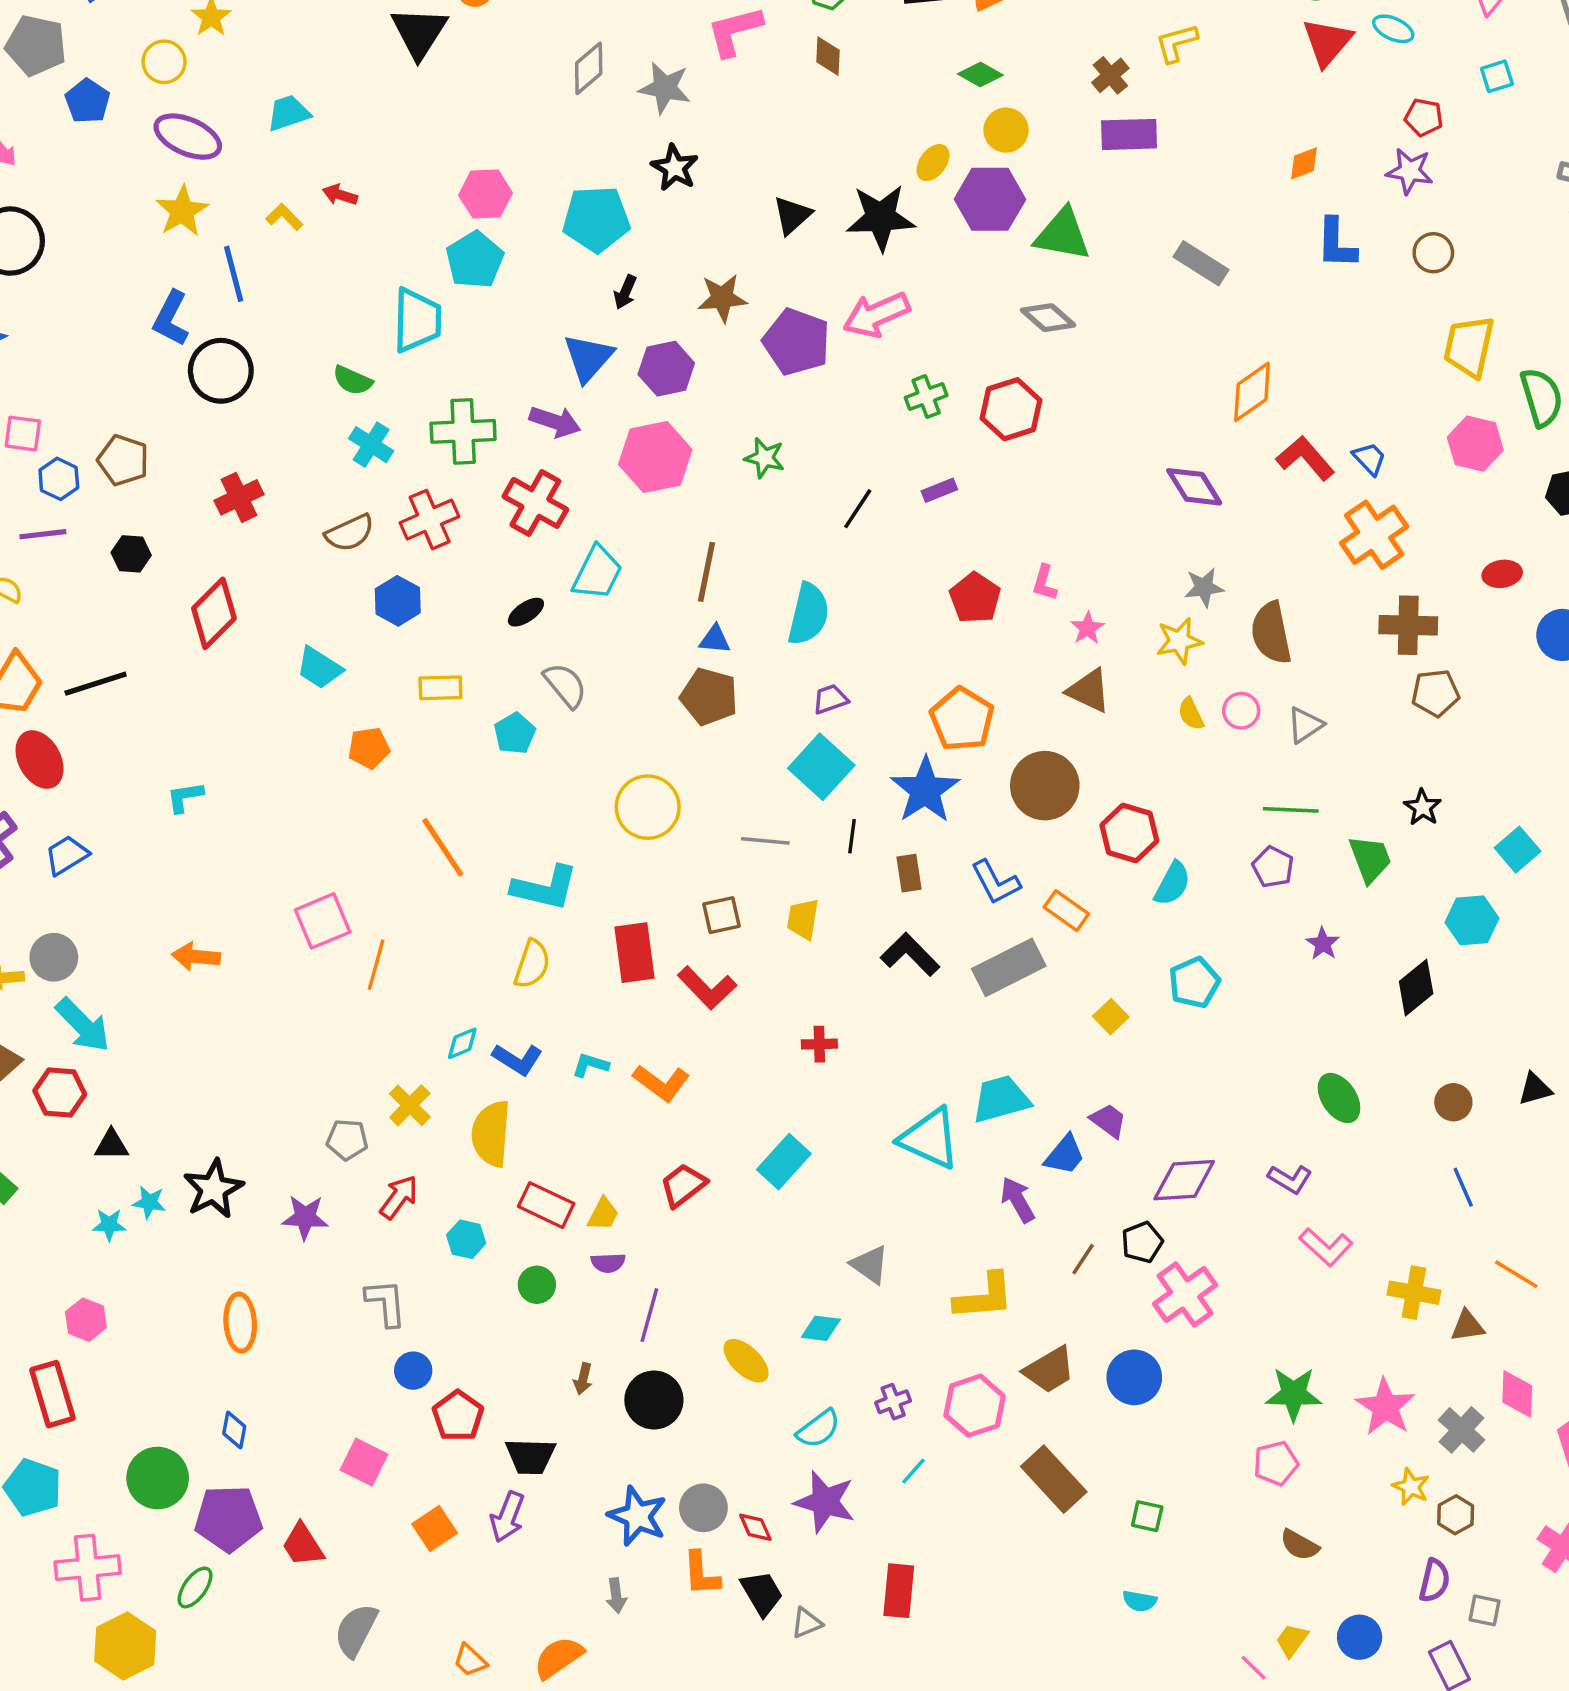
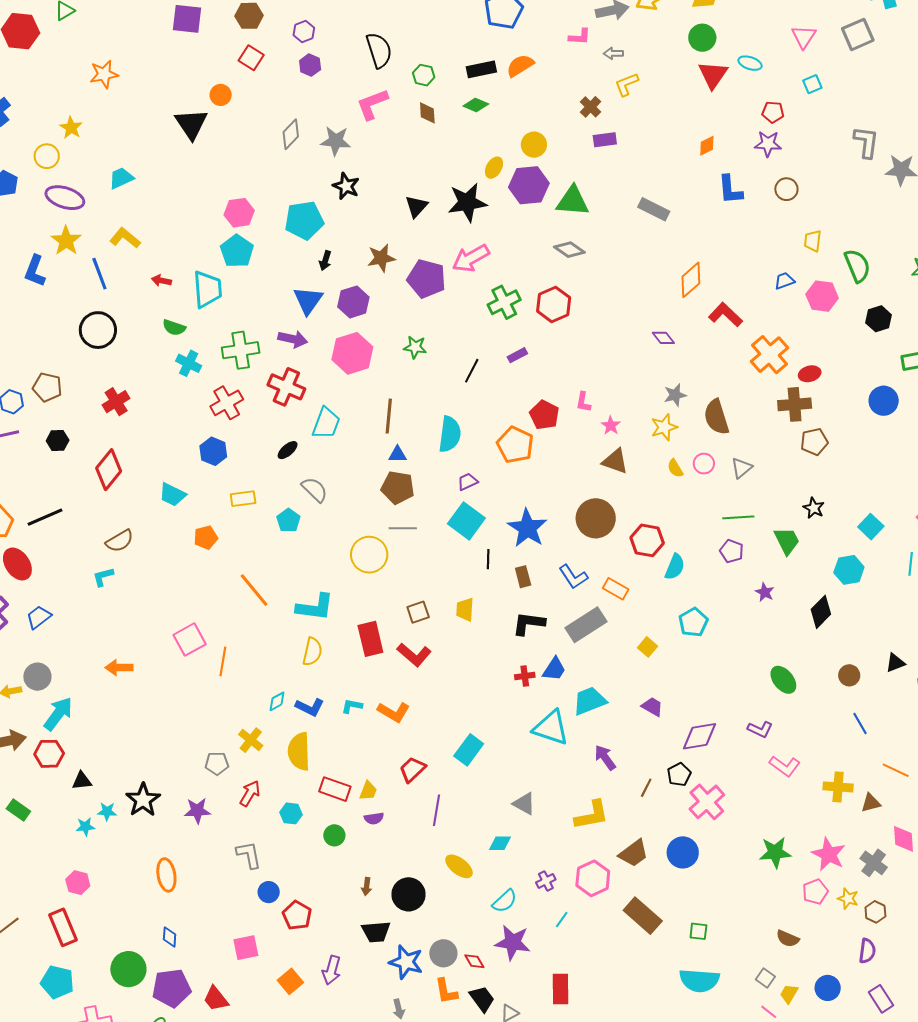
green diamond: (980, 74) -> (476, 105), moved
purple rectangle: (1129, 134) -> (605, 140), size x0.7
red arrow: (340, 195) -> (161, 281), moved
yellow L-shape: (284, 217) -> (125, 238), size x1.4
blue L-shape: (171, 318) -> (35, 271), moved
yellow trapezoid: (1469, 347) -> (813, 241), size x0.6
green cross: (926, 397) -> (504, 302), size x1.4
blue trapezoid: (1369, 459) -> (784, 281), moved, turned -60
purple diamond: (1194, 487) -> (663, 338), size x0.7
brown semicircle: (350, 533) -> (120, 541), moved
red ellipse: (1502, 574) -> (810, 374), moved
orange pentagon: (962, 719) -> (515, 445), moved
gray line: (765, 841) -> (403, 528), moved
black L-shape: (910, 955) -> (529, 623), turned -32
cyan arrow: (83, 1025) -> (58, 714), turned -93
red cross: (819, 1044) -> (525, 676), moved
blue trapezoid: (1065, 1155) -> (554, 669), moved
purple line: (649, 1315) -> (436, 810), moved
black trapezoid: (530, 1456) -> (376, 932), moved
pink square: (364, 1462) -> (246, 948), turned -32
pink pentagon: (1276, 1463) -> (815, 892), moved
cyan semicircle: (1140, 1601) -> (699, 980), size x2.0
gray square: (1485, 1610) -> (765, 978), moved, turned 30

